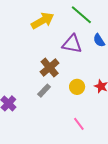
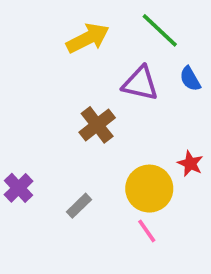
yellow circle: (77, 87) -> (149, 189), moved, size x1.6
gray rectangle: (44, 91) -> (79, 206), moved

